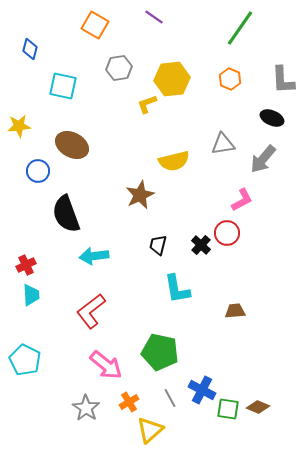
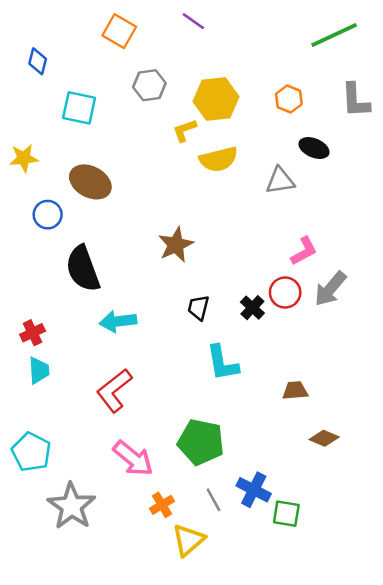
green line: (240, 28) -> (334, 35), moved, turned 30
black ellipse: (272, 118) -> (314, 148), moved
gray arrow: (263, 159) -> (330, 289), moved
yellow semicircle: (174, 161) -> (219, 159), moved
brown diamond: (258, 407) -> (324, 438), moved
gray star: (86, 408) -> (72, 506), moved, size x1.4

